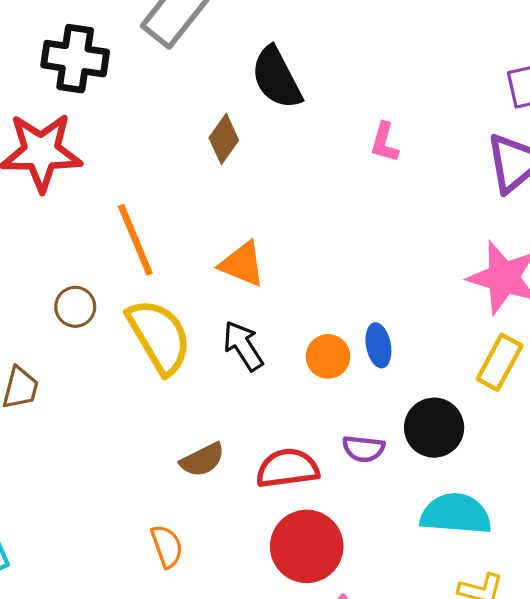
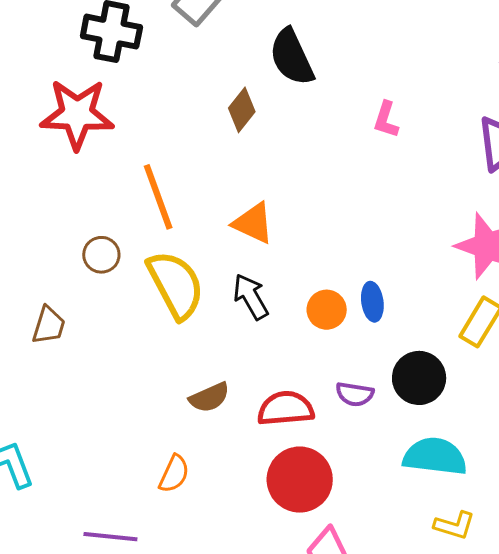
orange semicircle: (167, 546) -> (174, 474), turned 42

